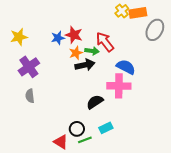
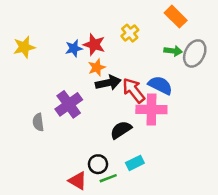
yellow cross: (122, 11) -> (130, 33), moved
orange rectangle: (138, 13) -> (176, 17), turned 54
gray ellipse: (155, 30) -> (195, 53), moved
red arrow: (105, 42) -> (134, 90), moved
green arrow: (92, 51) -> (173, 51), moved
purple cross: (29, 67) -> (69, 104), moved

